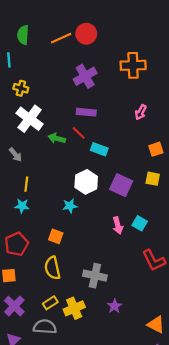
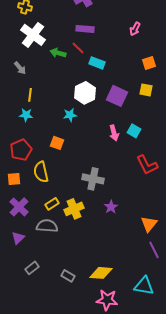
yellow semicircle: (52, 268) -> (41, 172), moved
orange triangle: (156, 325) -> (149, 224), turned 42

